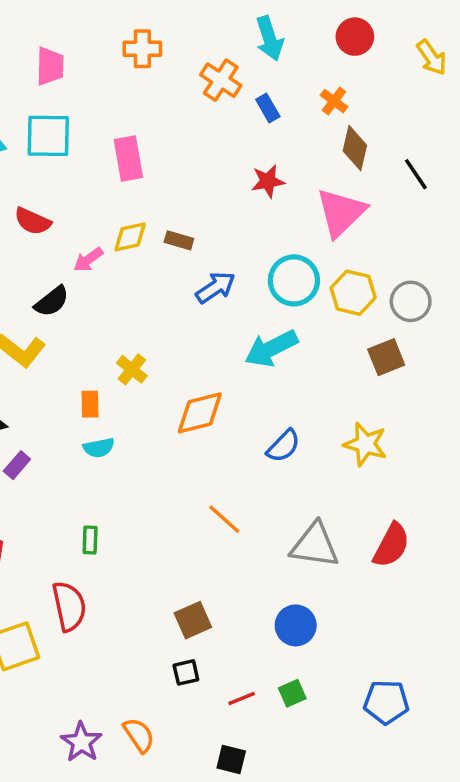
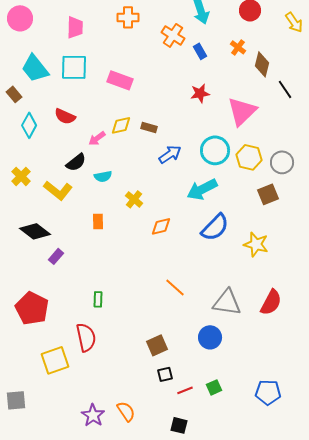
brown diamond: (355, 148) -> (262, 64), moved
pink rectangle: (128, 159) -> (120, 80), turned -60
yellow cross: (132, 369) -> (134, 199), moved
orange diamond: (200, 413) -> (161, 226), size x0.7
blue semicircle: (283, 446) -> (215, 227), moved, size x1.4
cyan semicircle: (99, 448) -> (103, 176), moved
blue circle: (296, 625) -> (210, 337), moved
black square: (186, 672) -> (165, 374), moved

